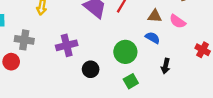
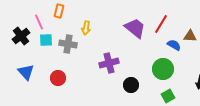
blue semicircle: (153, 38) -> (174, 45), moved
gray cross: (24, 40) -> (68, 44), moved

